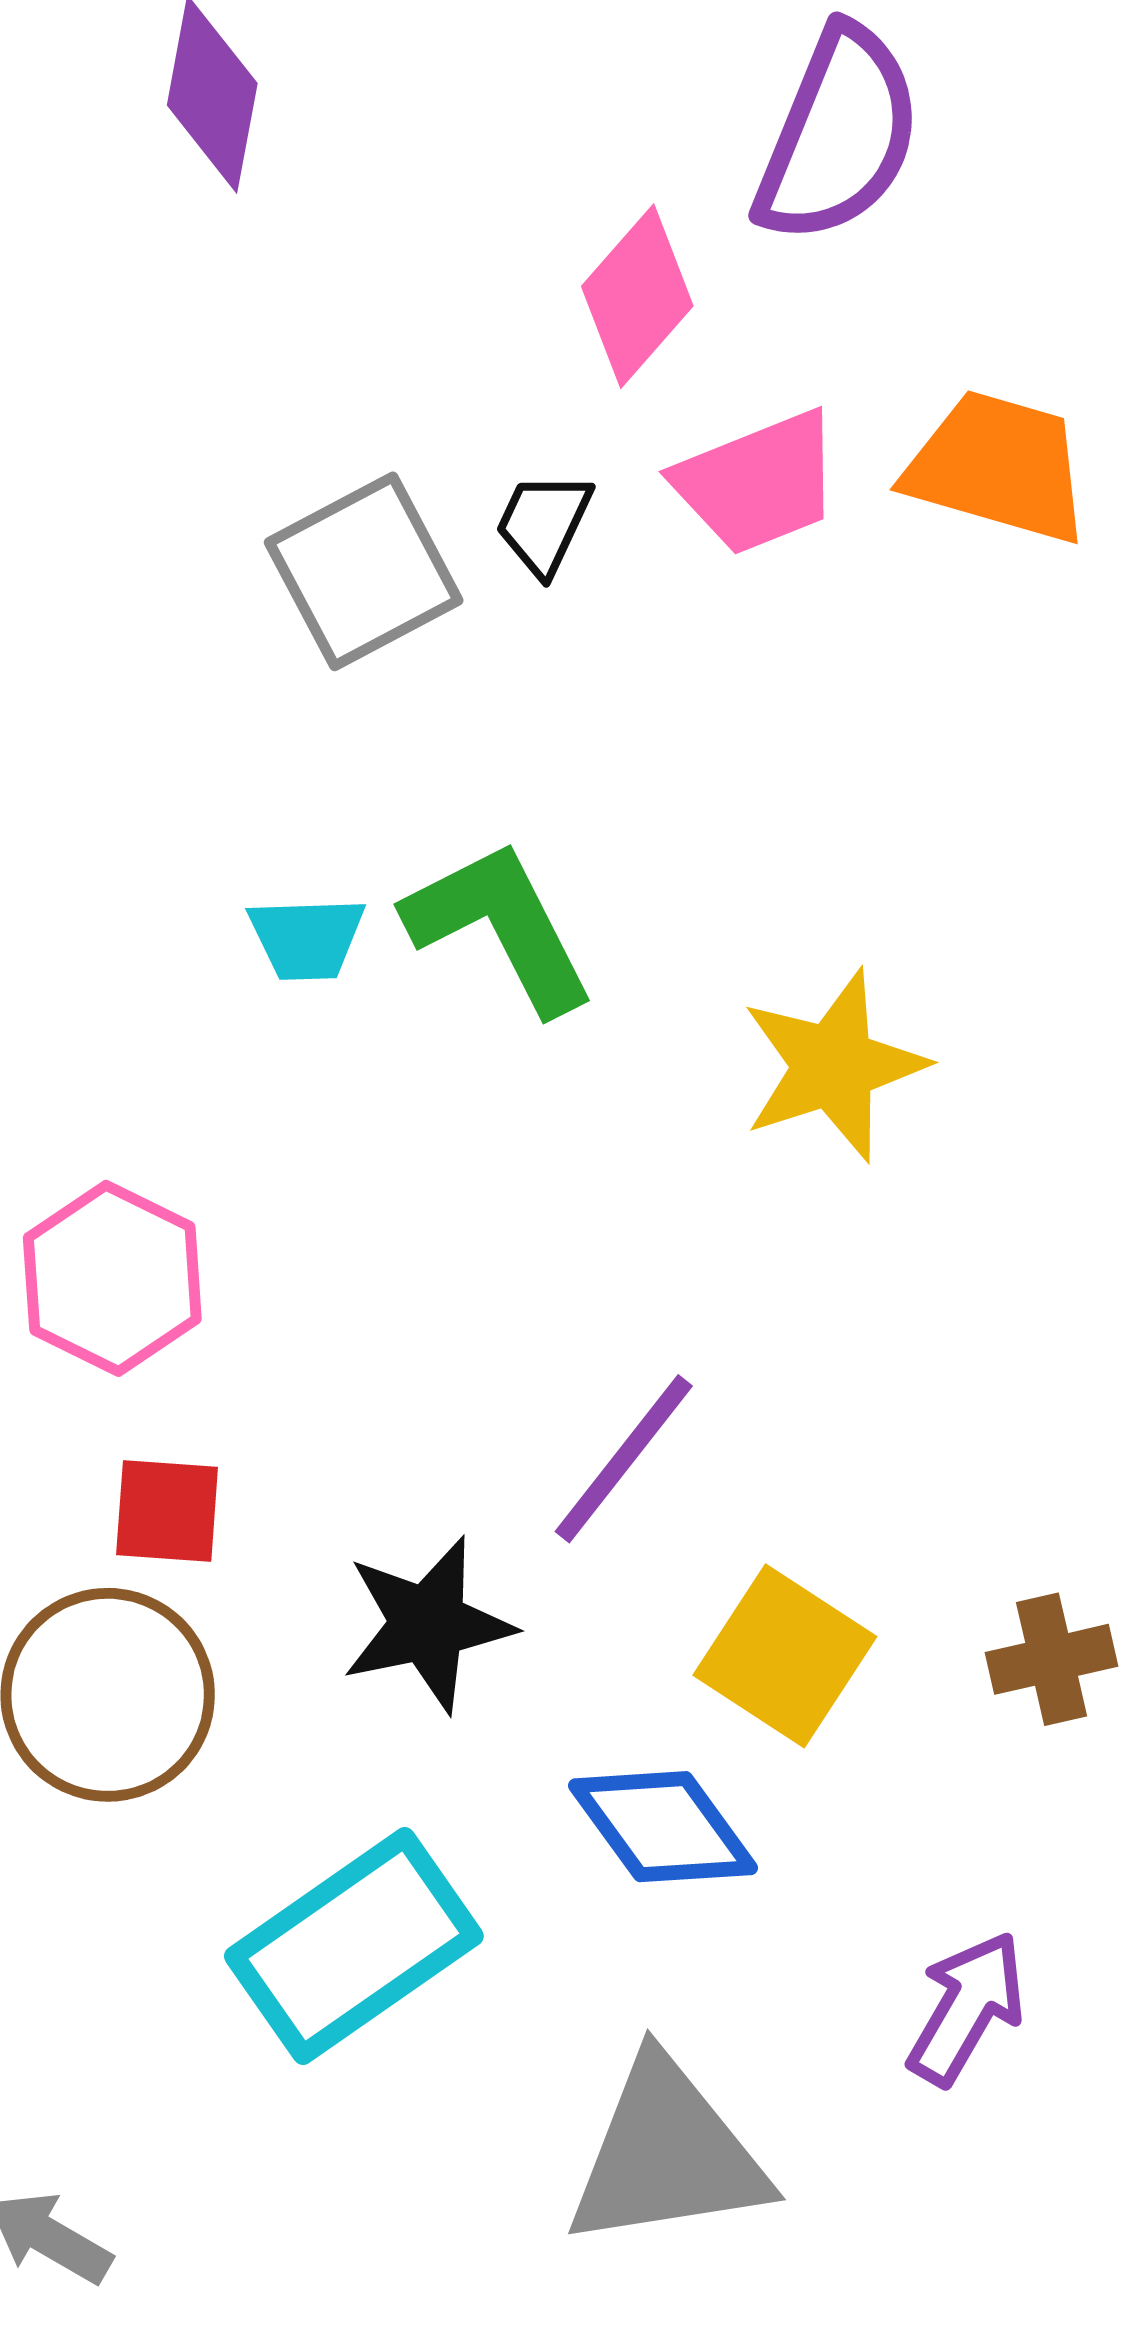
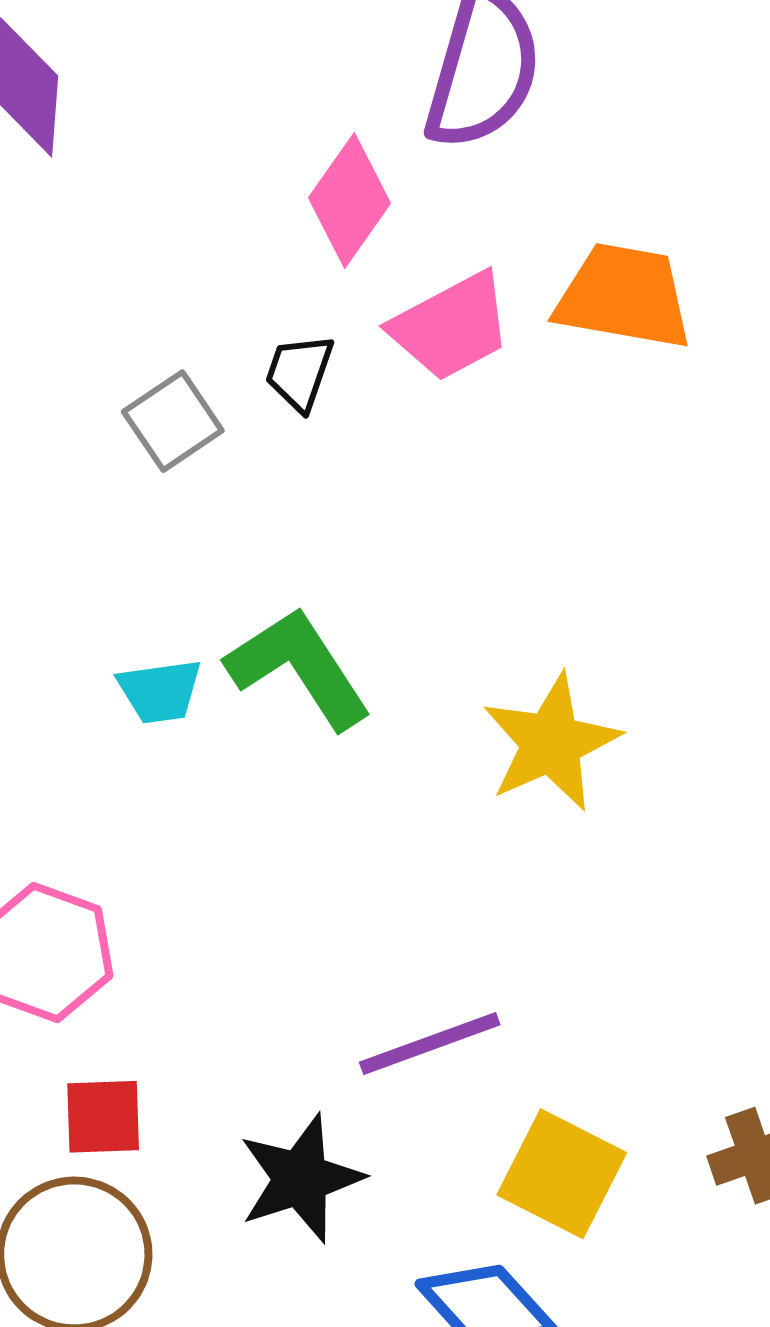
gray square: (364, 571) -> (173, 421), size x0.7
purple line: (624, 1459) -> (430, 1044), turned 38

